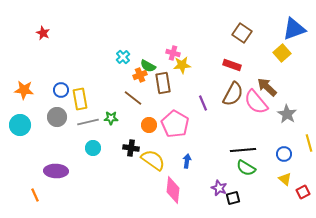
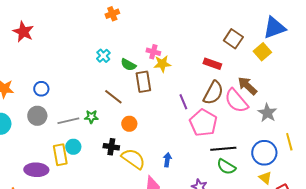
red star: (43, 33) -> (23, 32), size x1.5
brown square: (242, 33) -> (233, 39), moved
orange cross: (140, 75) -> (112, 14), moved
yellow rectangle: (80, 99) -> (60, 155), moved
pink pentagon: (175, 124) -> (203, 123), moved
blue circle: (284, 154) -> (264, 153), size x1.6

